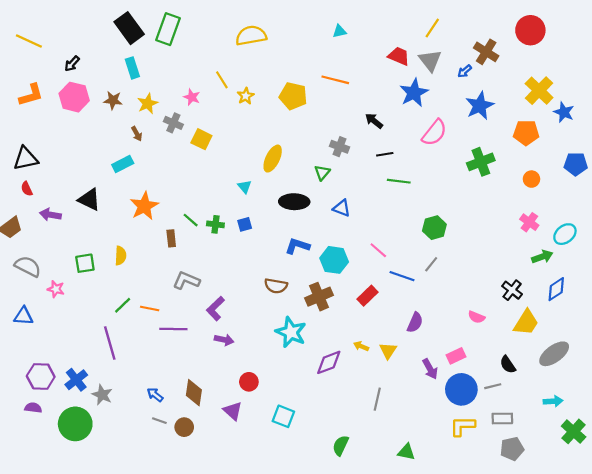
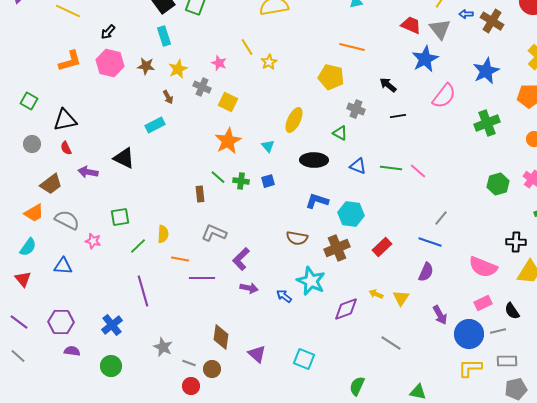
blue arrow: (465, 71) -> (466, 14), moved, turned 40
yellow pentagon: (293, 96) -> (331, 77), moved
green triangle: (322, 173) -> (340, 133), turned -42
green line: (399, 181) -> (391, 168), moved
orange star: (144, 206) -> (228, 141), moved
green hexagon: (434, 228) -> (498, 184), moved
pink line: (378, 250) -> (418, 171), moved
yellow semicircle: (121, 256) -> (163, 234), moved
blue line: (402, 276) -> (430, 242), moved
black cross: (512, 290) -> (516, 242), turned -36
green line: (123, 305) -> (138, 246), moved
pink semicircle: (476, 317) -> (483, 267), size x1.8
pink rectangle: (456, 356) -> (483, 303), moved
purple hexagon: (41, 376) -> (61, 322), moved
red circle: (249, 382) -> (191, 386), moved
gray star: (102, 395) -> (163, 347), moved
blue arrow: (155, 395) -> (284, 296), moved
gray line: (377, 399) -> (391, 343), turned -70
green circle: (75, 424) -> (111, 366), size x0.7

